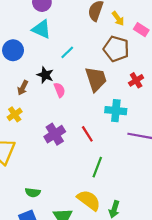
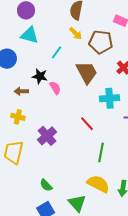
yellow arrow: (118, 19) -> (76, 33), moved
brown arrow: (23, 88) -> (21, 91), turned 72
yellow cross: (15, 114) -> (18, 117), turned -32
purple cross: (55, 134) -> (47, 136), moved
green semicircle: (33, 193) -> (46, 185), turned 48

